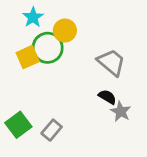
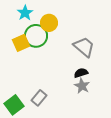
black semicircle: (107, 97) -> (81, 73), turned -48
gray star: (121, 111) -> (82, 86), moved
green square: (18, 125) -> (14, 105), moved

